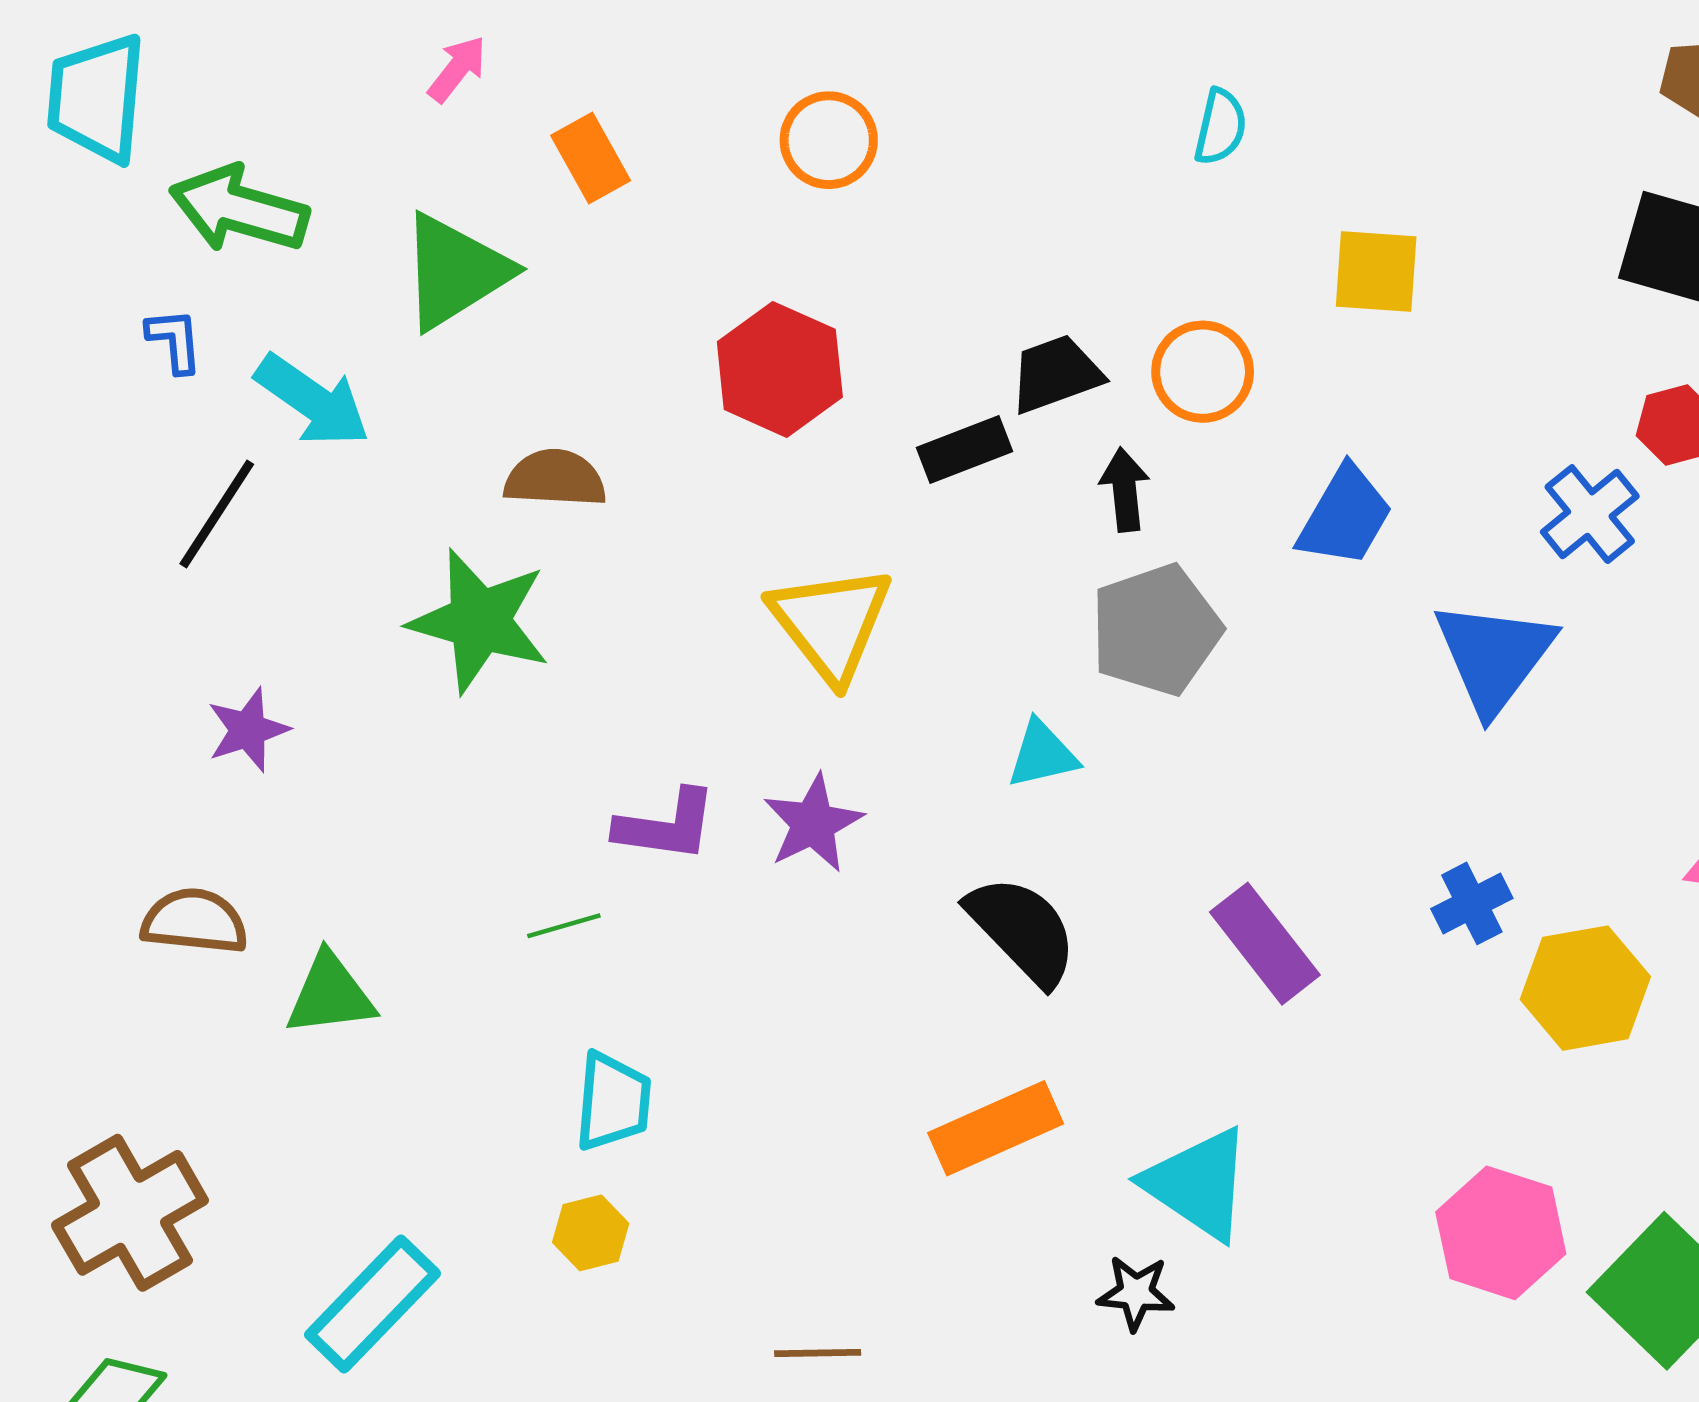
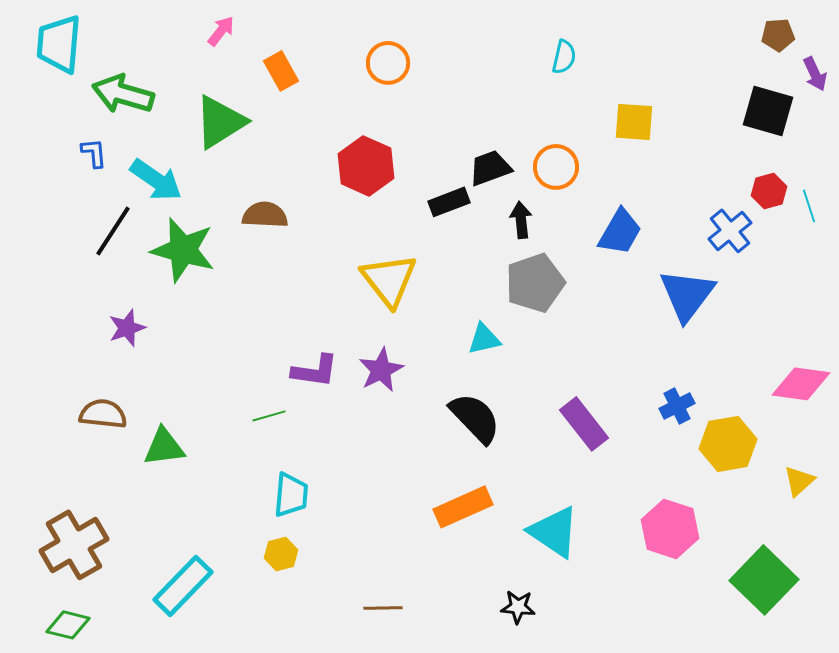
green star: (479, 621) -> (183, 250), moved
pink hexagon: (1501, 1233) -> (670, 529), moved
black star: (1136, 1293) -> (518, 607), moved

